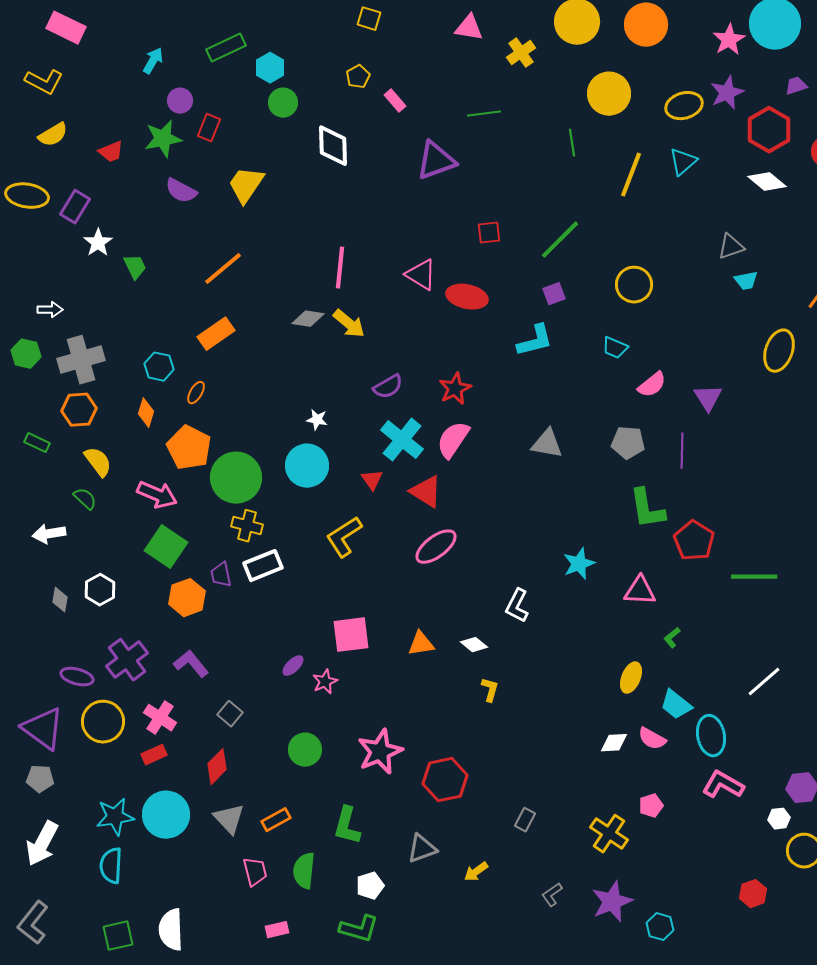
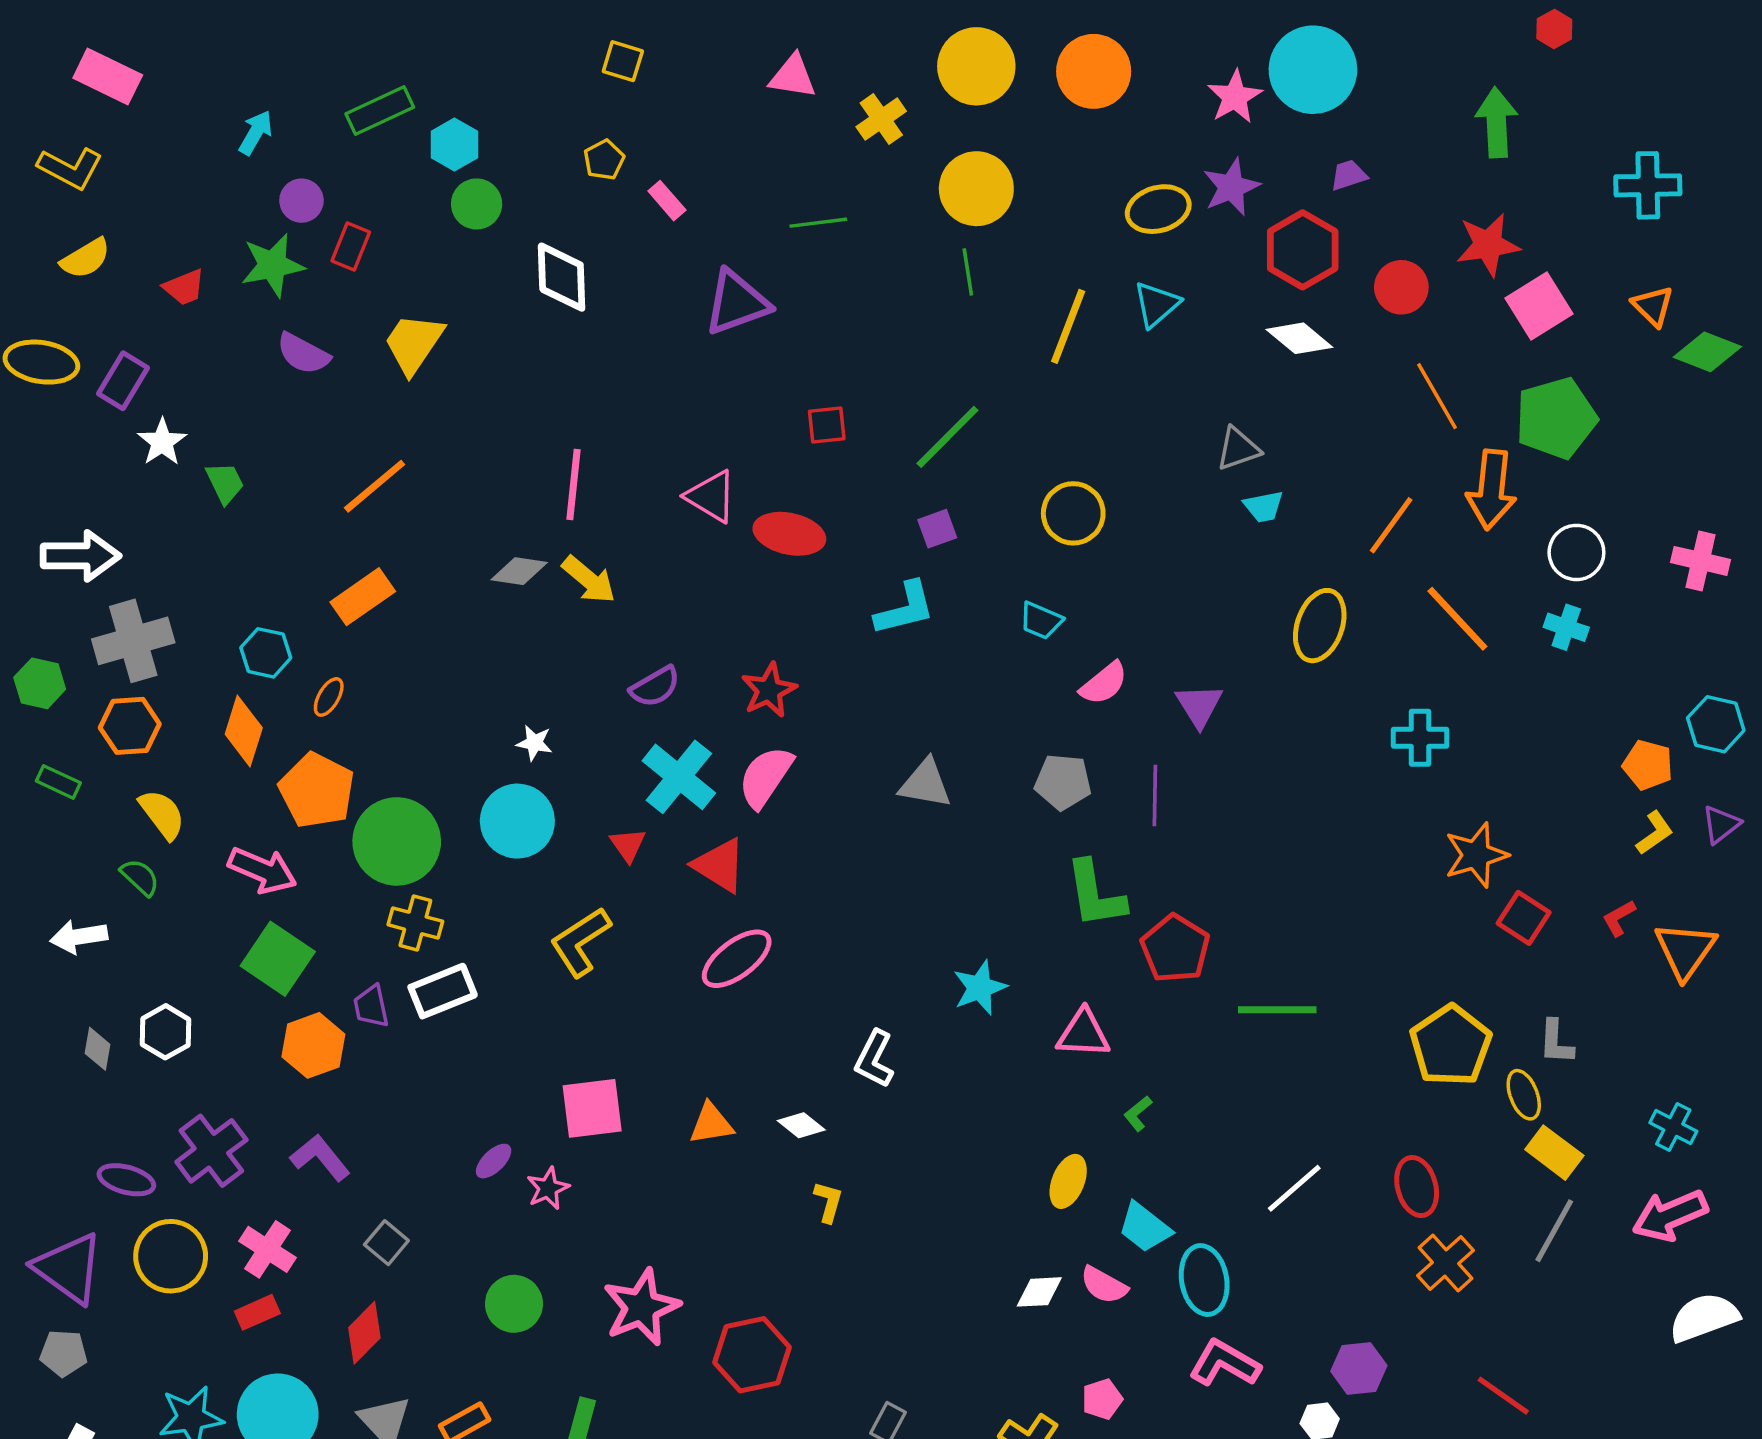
yellow circle: (609, 94) -> (976, 189), moved
white arrow: (50, 310) -> (81, 556), size x1.8
green hexagon: (26, 354) -> (40, 683), moved
orange diamond: (146, 413) -> (244, 731), size x1.4

